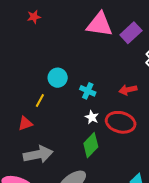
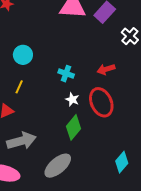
cyan circle: (58, 78) -> (23, 55), moved
red ellipse: (121, 122) -> (101, 102), turned 56

